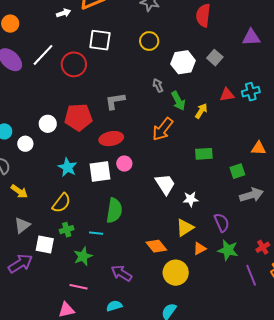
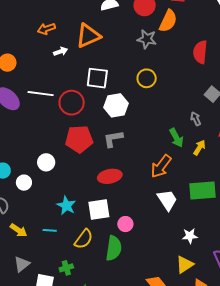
white line: (43, 55) -> (41, 94), turned 55
white hexagon: (183, 62) -> (116, 105), moved
gray arrow: (158, 85) -> (196, 119), moved
red pentagon: (78, 117) -> (79, 139), moved
green rectangle: (204, 154) -> (203, 190), size x1.5
pink circle: (124, 164) -> (125, 224), moved
white trapezoid: (165, 184) -> (167, 200), moved
yellow semicircle: (61, 203) -> (84, 239), moved
cyan line: (96, 233) -> (50, 230), moved

